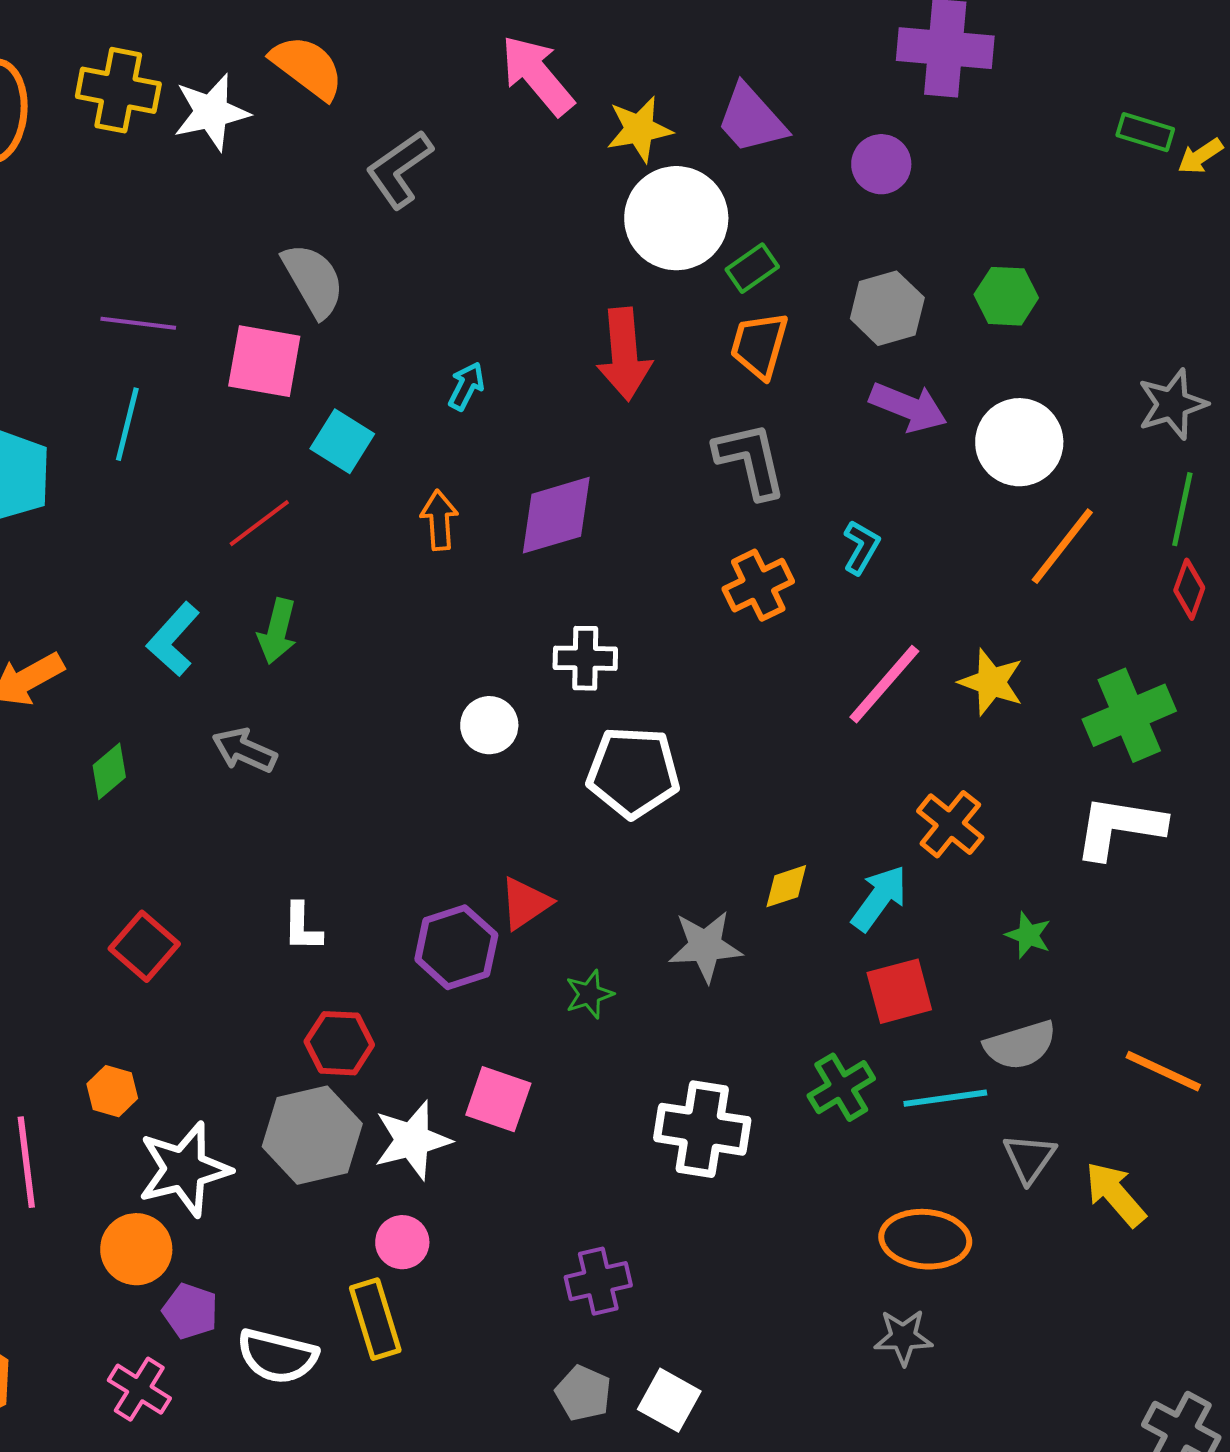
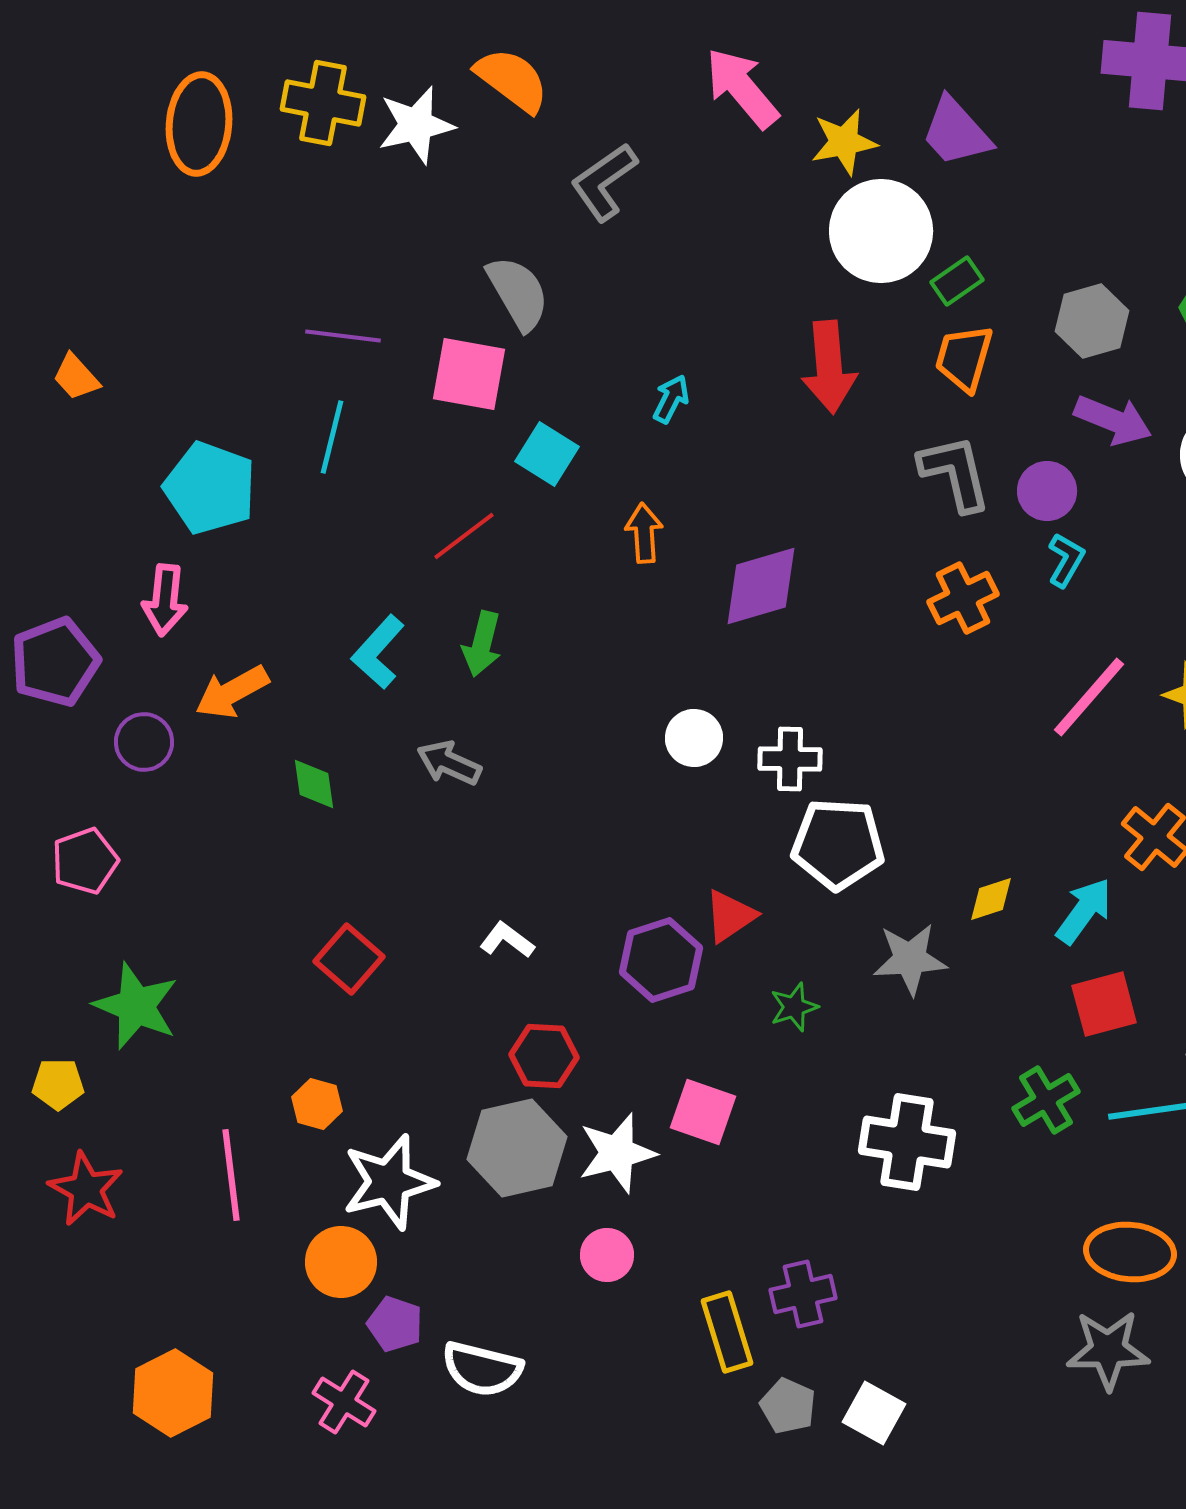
purple circle: (881, 164) -> (1047, 491), moved
purple diamond: (556, 515) -> (761, 586), moved
white cross: (585, 658) -> (790, 759), moved
green diamond: (109, 771) -> (314, 784), turned -58
white pentagon: (633, 772) -> (838, 844), moved
white L-shape: (302, 927) -> (507, 940), turned 126
yellow rectangle: (375, 1319) -> (727, 1332), moved
gray star: (903, 1337) -> (1108, 1350), size x1.4

